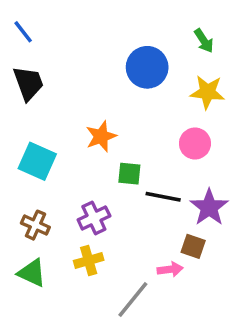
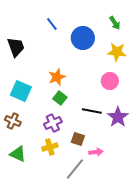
blue line: (23, 32) -> (52, 24), moved
green square: (129, 174) -> (60, 98), moved, turned 32
brown cross: (35, 225) -> (13, 121), moved
brown square: (193, 246) -> (78, 139), moved

